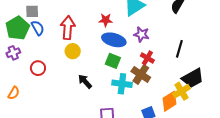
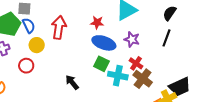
black line: (179, 49) -> (167, 38), moved
yellow circle: (73, 51) -> (37, 45), moved
brown cross: (141, 74) -> (143, 79), moved
cyan cross: (122, 84) -> (118, 76), moved

